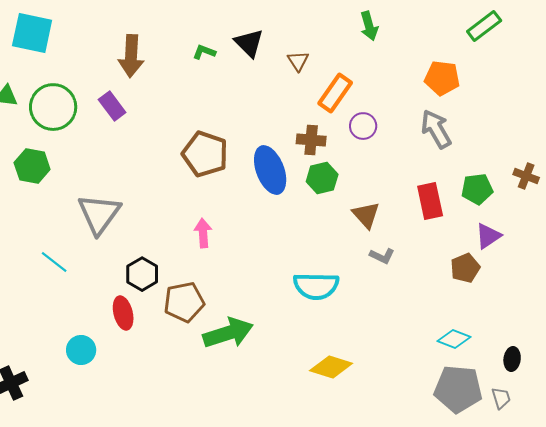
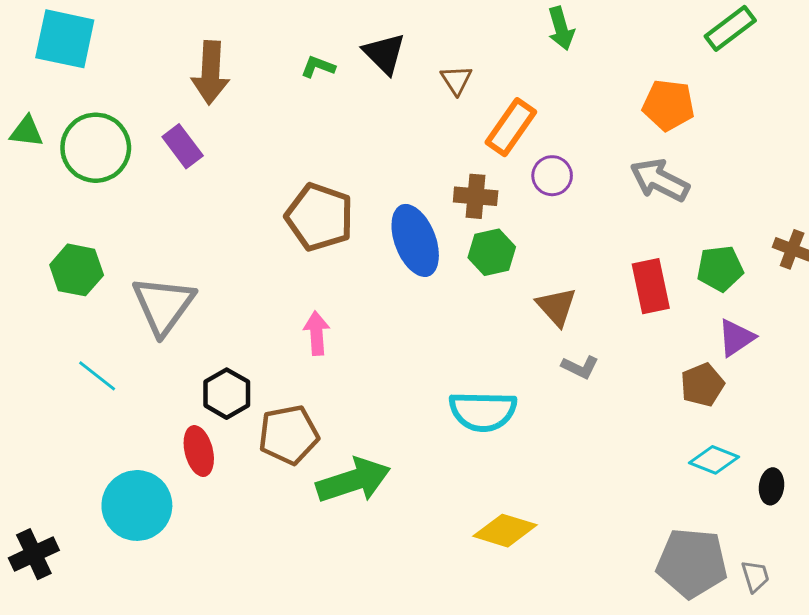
gray arrow: (436, 129) -> (660, 180), turned -33
green hexagon: (32, 166) -> (77, 270), moved
cyan diamond: (454, 339) -> (714, 460), moved
cyan circle: (81, 350) -> (137, 505), size x1.6
black ellipse: (512, 359) -> (771, 486), moved

